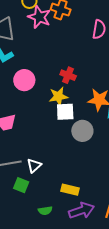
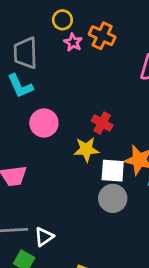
pink star: (39, 17) -> (73, 42), size x0.6
white square: (65, 112) -> (113, 171), moved

